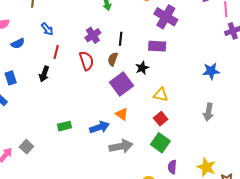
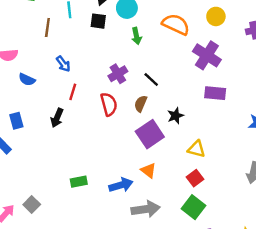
black line: (121, 39) -> (151, 79), turned -56
blue semicircle: (18, 43) -> (27, 80), turned 48
purple rectangle: (157, 46) -> (215, 93), moved

